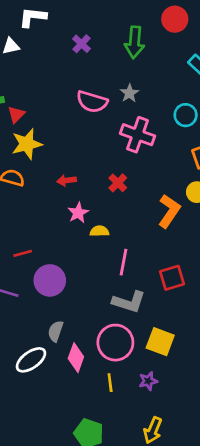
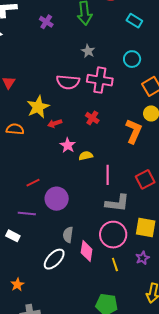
pink semicircle: (92, 102) -> (68, 82), moved
yellow star: (27, 144) -> (38, 107), moved

